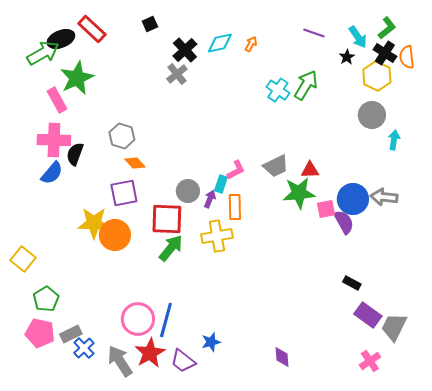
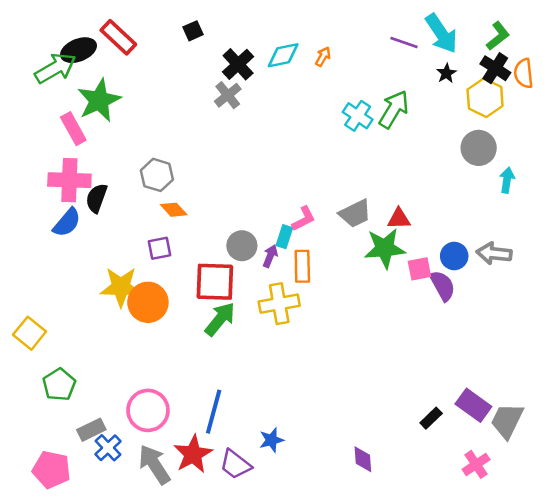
cyan arrow: (358, 37) -> (441, 33), moved, size x1.4
purple square: (124, 193) -> (160, 248), size x0.7
blue circle: (353, 199) -> (454, 256), size x0.7
black rectangle: (352, 283) -> (431, 418), moved, turned -72
pink circle: (138, 319) -> (148, 410), moved
pink pentagon: (40, 333) -> (51, 470), moved

